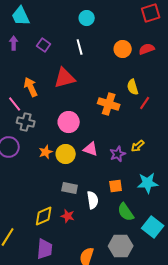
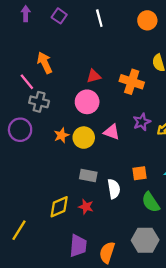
red triangle: (65, 78) -> (94, 76), moved, size x0.6
purple star: (118, 154) -> (142, 122), moved
purple trapezoid: (45, 249) -> (78, 246), moved

